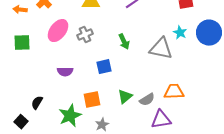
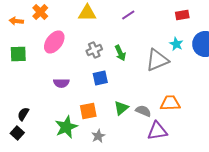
gray cross: (85, 35) -> (94, 50), moved
gray triangle: (161, 49) -> (157, 60), turned -35
gray semicircle: (147, 100) -> (143, 111), turned -126
black semicircle: (37, 103) -> (23, 114), moved

